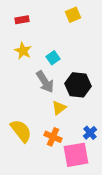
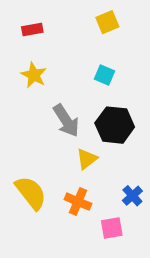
cyan square: (53, 58) -> (104, 75), moved, turned -32
pink square: (76, 155) -> (112, 228), size x0.6

